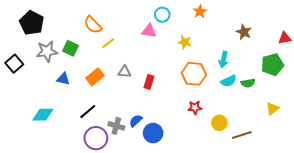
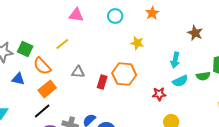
orange semicircle: (93, 25) -> (42, 66), moved
pink triangle: (149, 31) -> (76, 15), moved
orange hexagon: (194, 74) -> (124, 74), moved
orange rectangle: (95, 77) -> (47, 89), moved
green semicircle: (248, 83) -> (203, 76), moved
red star: (195, 107) -> (159, 94), moved

